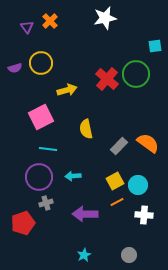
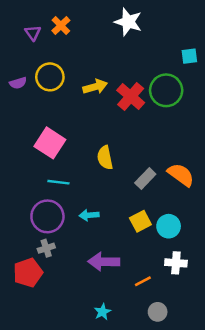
white star: (105, 18) -> (128, 22), turned 30
yellow arrow: (67, 90) -> (95, 87), moved
pink square: (41, 117) -> (50, 143), turned -30
orange line: (117, 202) -> (143, 281), moved
gray cross: (46, 203) -> (46, 248), moved

